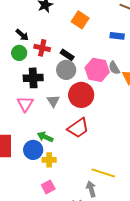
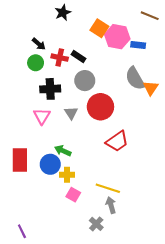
black rectangle: (67, 55) -> (78, 57), moved
gray semicircle: (114, 68) -> (135, 78), size x1.6
pink hexagon: (97, 70) -> (117, 37), moved
red trapezoid: (78, 128) -> (117, 141), moved
yellow line: (103, 173) -> (108, 188), moved
pink square: (48, 187) -> (73, 195), moved, turned -32

